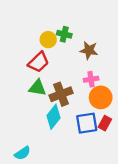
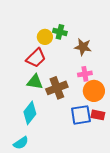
cyan diamond: (54, 117) -> (30, 113), moved
red rectangle: (105, 123) -> (98, 115), turned 72

